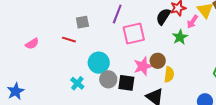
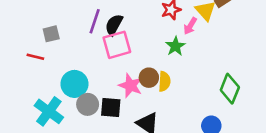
black semicircle: (163, 17) -> (114, 25), moved
pink star: (143, 66) -> (130, 86), turned -30
yellow semicircle: (169, 74) -> (164, 81), moved
cyan cross: (77, 83) -> (49, 111), size x1.6

